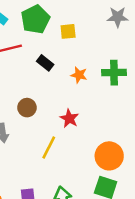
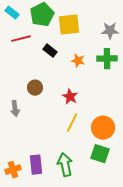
gray star: (118, 17) -> (110, 31), moved
yellow square: (68, 31) -> (69, 25), size x1.6
yellow line: (49, 147) -> (72, 123), moved

